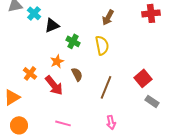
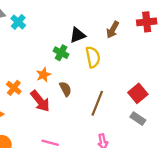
brown arrow: (108, 17) -> (113, 30), moved
black triangle: (52, 25) -> (78, 35), moved
gray rectangle: (152, 101) -> (138, 119), moved

